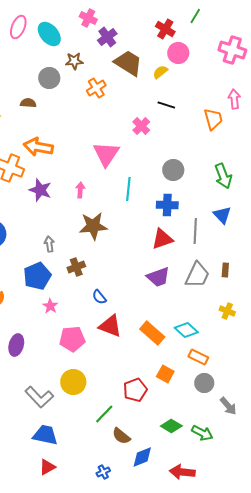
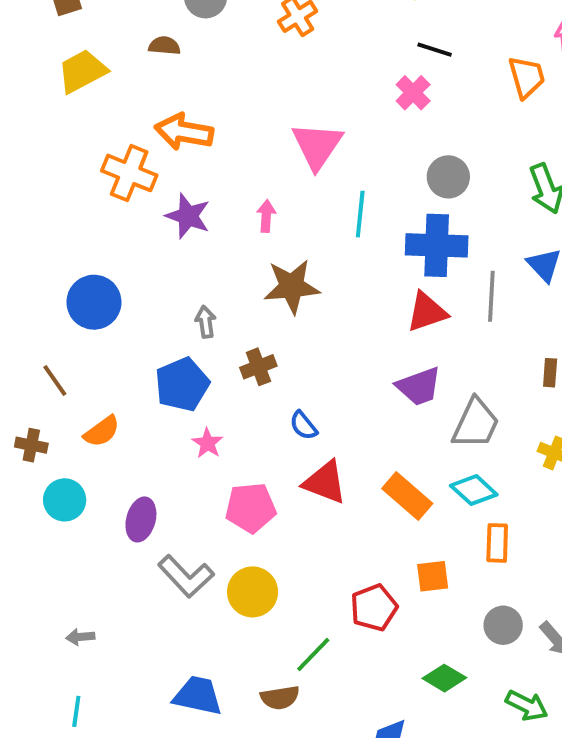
pink cross: (141, 126) -> (413, 93), moved
blue cross: (167, 205) -> (437, 245), size x1.4
gray trapezoid: (197, 275) -> (476, 424), moved
orange rectangle: (198, 357) -> (497, 543), turned 66
orange square: (165, 374) -> (433, 576), turned -36
gray circle: (204, 383) -> (503, 625), moved
gray L-shape: (39, 397) -> (186, 576), moved
green arrow: (202, 433) -> (527, 705), moved
brown semicircle: (121, 436) -> (280, 698), moved, turned -48

